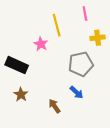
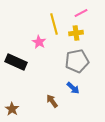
pink line: (85, 14) -> (81, 13), turned 72
yellow cross: (98, 38) -> (76, 33), moved
brown star: (21, 94) -> (12, 109), moved

